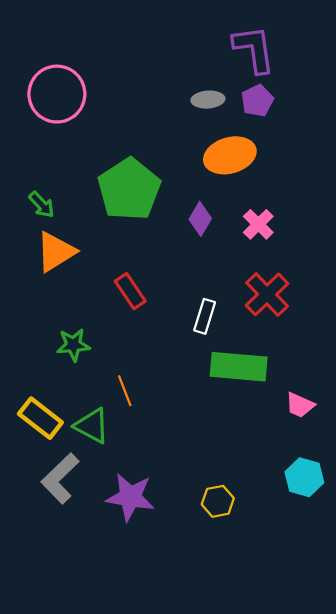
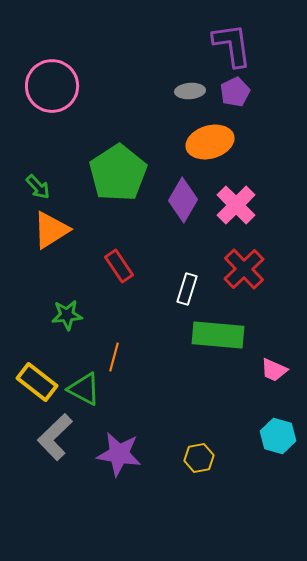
purple diamond: (200, 219) -> (183, 200), size x1.4
pink cross: (258, 224) -> (236, 205), size x1.4
orange line: (125, 391) -> (114, 357), turned 36

